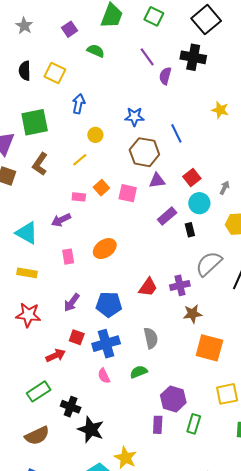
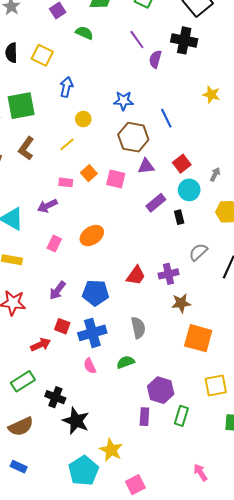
pink rectangle: (68, 257) -> (54, 243), turned 35
gray semicircle: (209, 264) -> (198, 252), size x0.7

